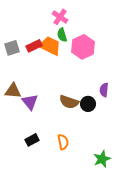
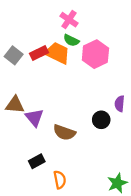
green semicircle: (62, 35) -> (71, 40), turned -48
gray square: (12, 48) -> (14, 55), turned -35
brown semicircle: (69, 102) -> (64, 132), moved
orange semicircle: (63, 142) -> (60, 180), moved

